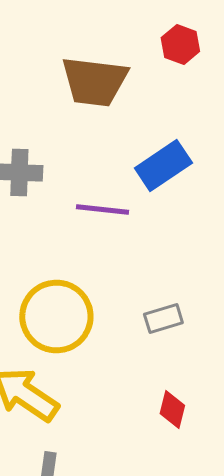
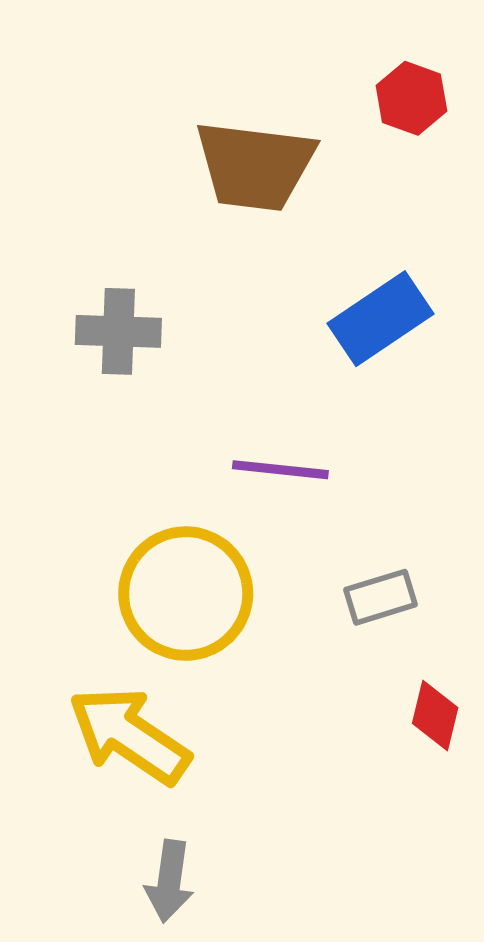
purple line: (102, 210) -> (280, 470), moved
red diamond: (172, 410) -> (435, 715), moved

